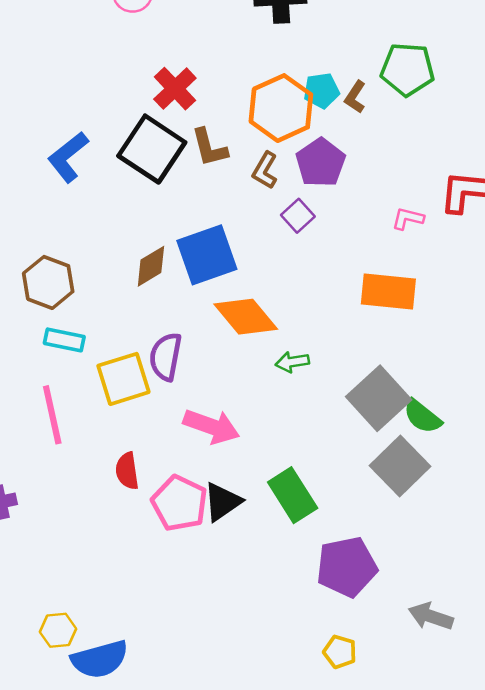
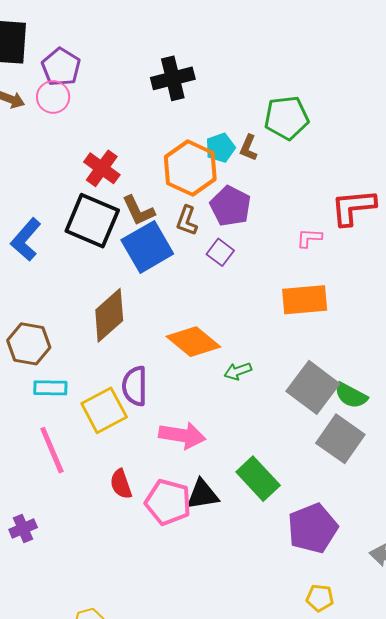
blue square: (207, 255) -> (147, 247), moved
brown diamond: (151, 266) -> (109, 315), size x1.5
black triangle: (222, 502) -> (202, 495), turned 36

